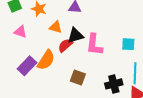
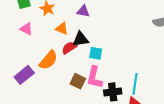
cyan square: (128, 44) -> (96, 53), moved
pink L-shape: (94, 45) -> (94, 77), moved
purple rectangle: (27, 66) -> (24, 75), moved

